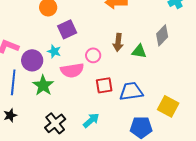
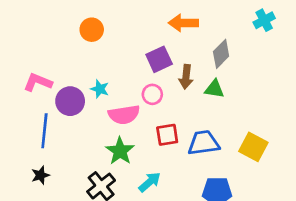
purple square: (67, 29) -> (159, 59), moved
gray diamond: (162, 35) -> (221, 54), moved
green star: (43, 85) -> (120, 151), moved
yellow square: (168, 106) -> (253, 147), moved

